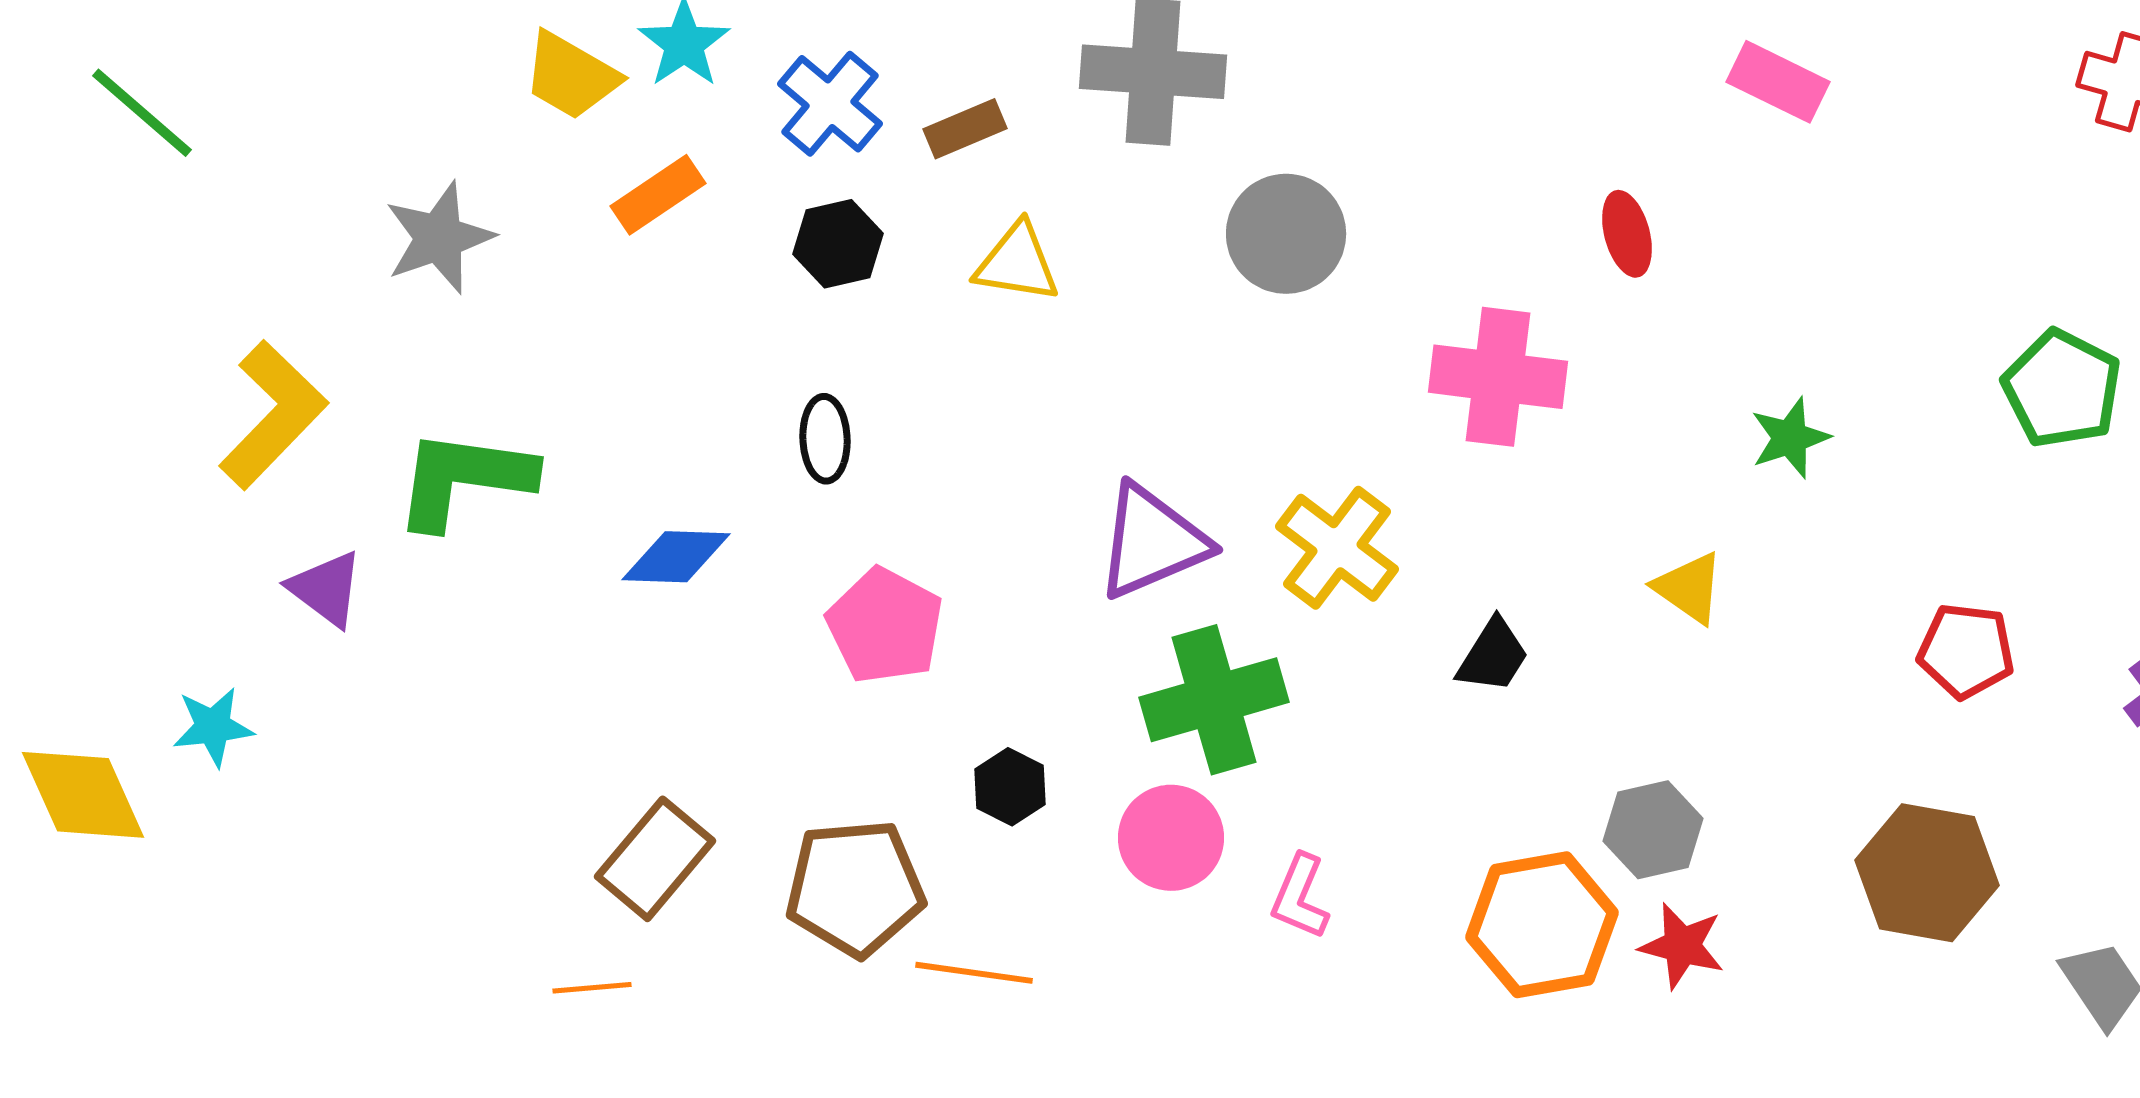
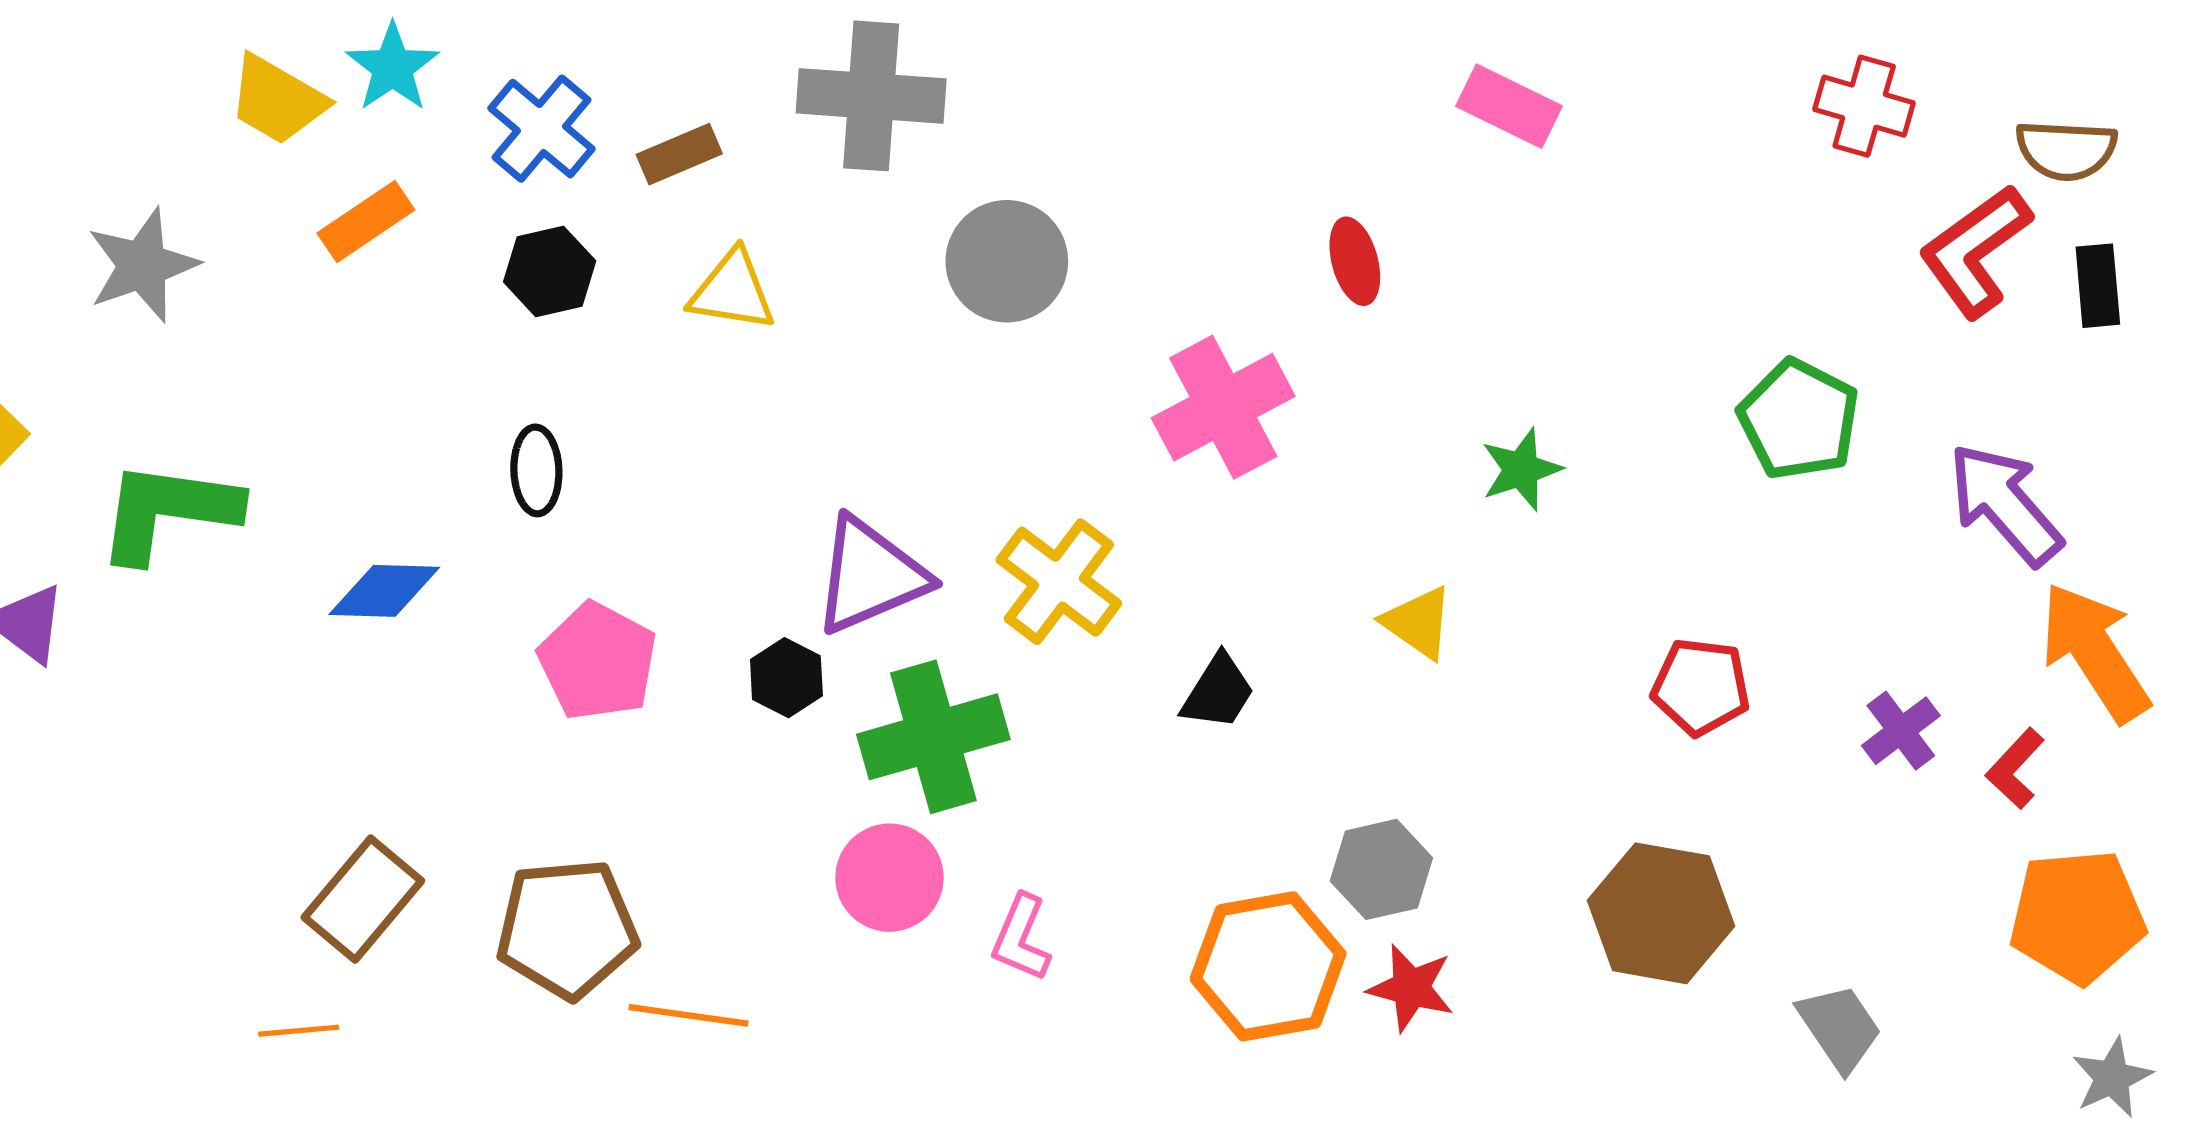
pink cross: (1498, 377) -> (1223, 407), turned -35
black hexagon: (1010, 787) -> (786, 678), moved

